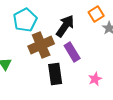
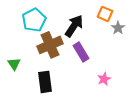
orange square: (96, 14) -> (105, 14), turned -35
black rectangle: (55, 74) -> (45, 82), moved

